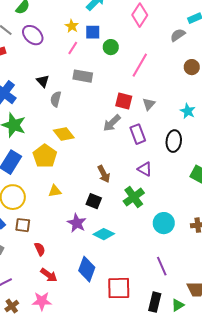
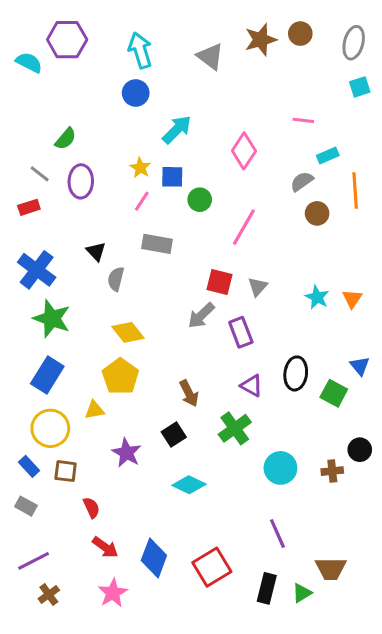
purple ellipse: (33, 35) -> (81, 181), turned 50
brown circle: (192, 67) -> (317, 213), moved
black ellipse: (174, 141) -> (296, 373), moved
yellow pentagon: (45, 156) -> (120, 377), moved
yellow triangle: (55, 191) -> (95, 410), moved
black square: (94, 201) -> (174, 434), turned 35
purple star: (77, 223) -> (127, 453), moved
blue diamond: (87, 269) -> (154, 558), moved
red square: (119, 288) -> (212, 567), turned -30
pink star: (42, 301) -> (113, 593), moved, turned -30

